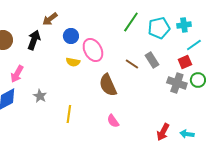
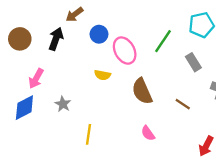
green line: (131, 22) -> (163, 41), moved
yellow semicircle: (73, 62) -> (102, 75), moved
brown line: (132, 64) -> (183, 104), moved
yellow line: (69, 114) -> (89, 134), moved

